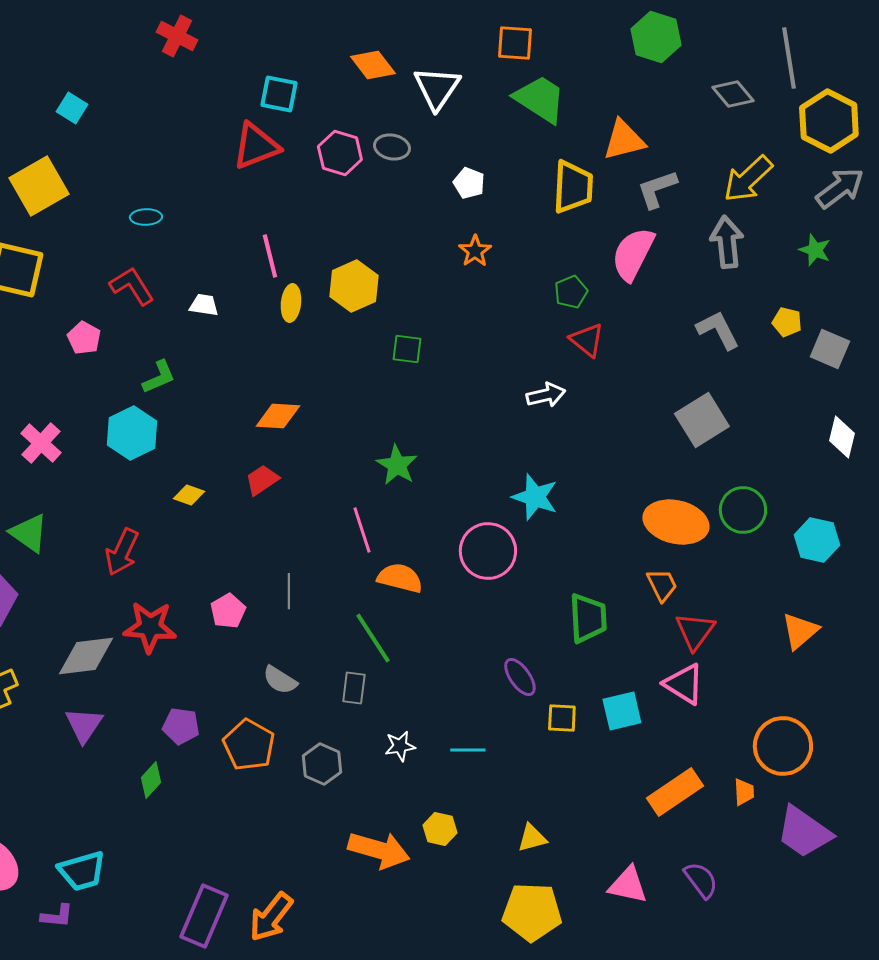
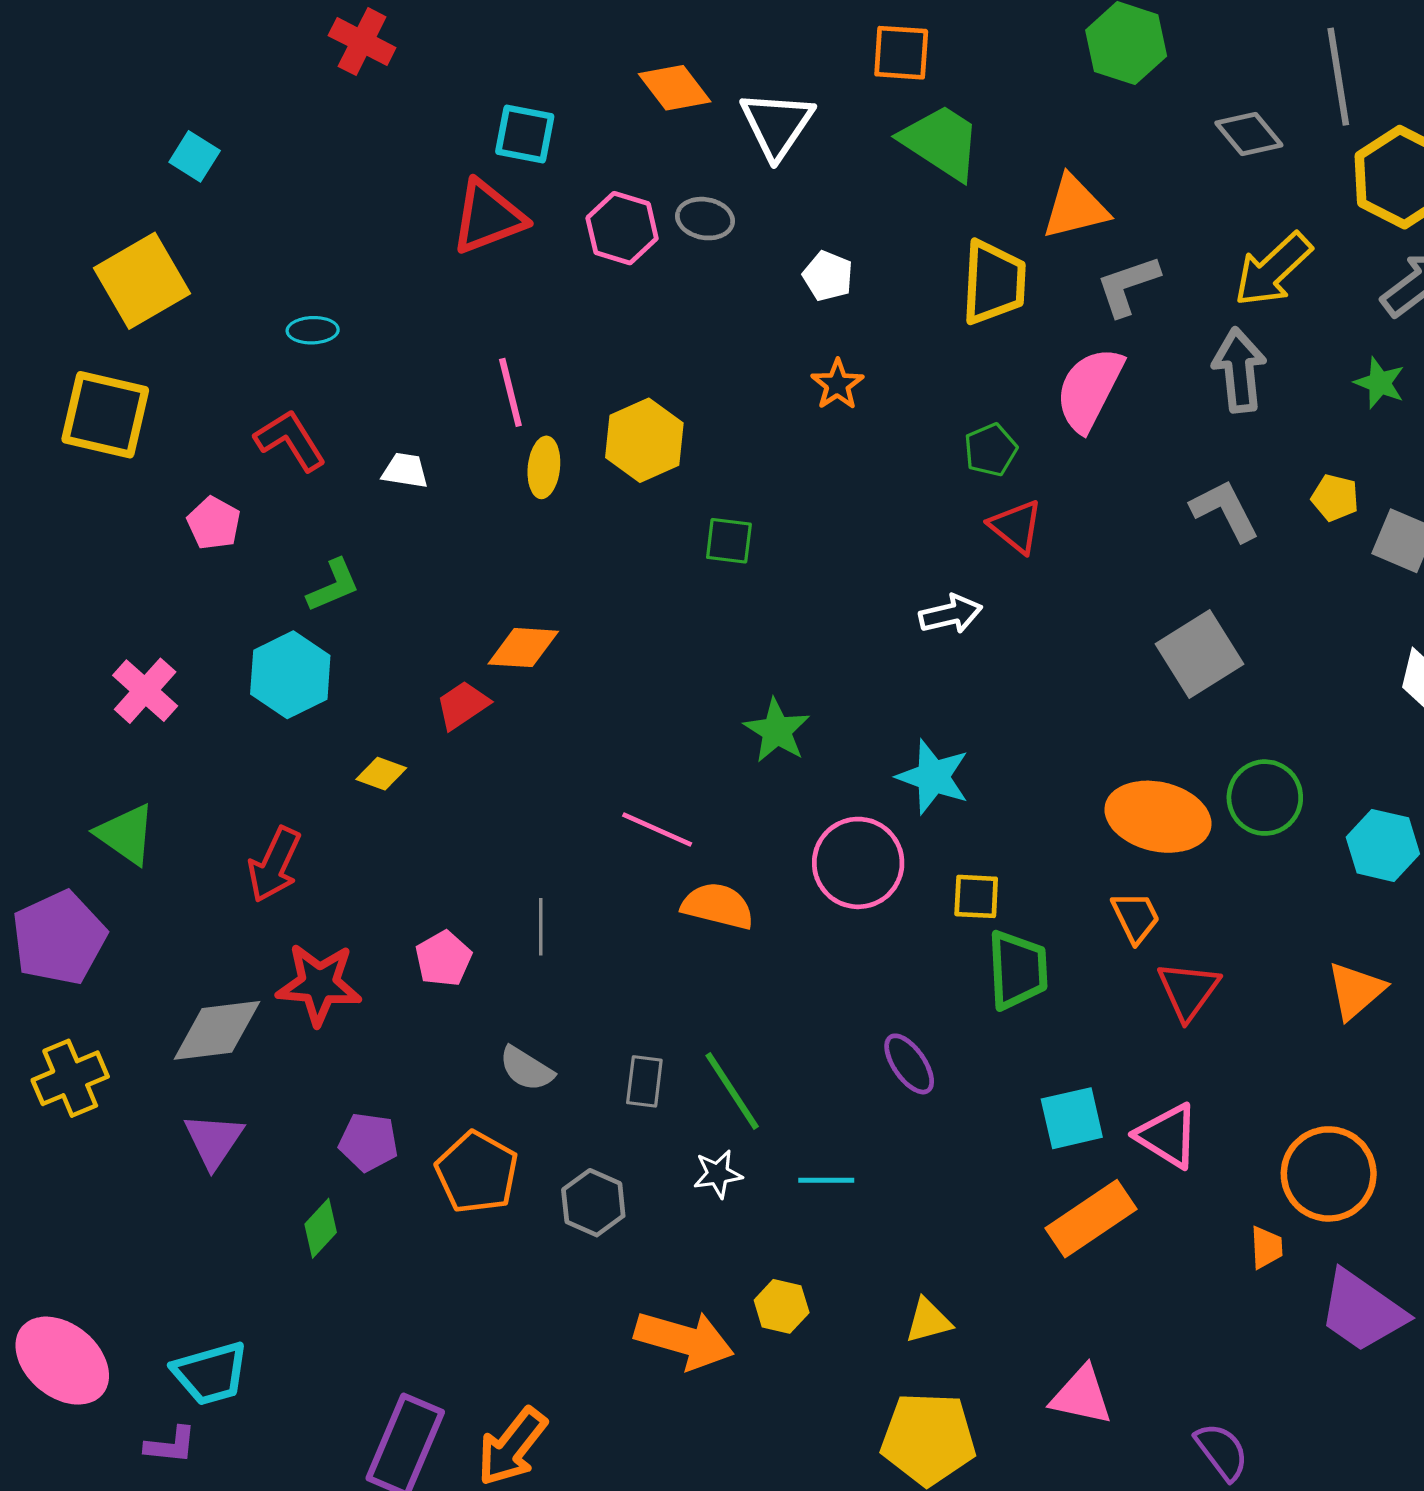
green star: (397, 465) -> (777, 731), moved
red trapezoid: (262, 480) -> (463, 705), moved
pink line: (362, 530) -> (657, 829), turned -48
green line: (373, 638) -> (732, 1091), moved
pink triangle: (684, 684) -> (1168, 1136), moved
yellow square: (562, 718) -> (976, 896), moved
orange rectangle: (675, 792) -> (1091, 1219), moved
purple semicircle: (701, 880) -> (1222, 1451), moved

